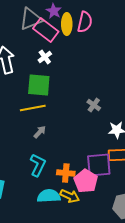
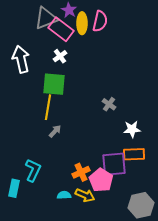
yellow line: (33, 108) -> (48, 107), turned -70
cyan L-shape: (38, 165) -> (33, 170), moved
orange cross: (66, 173) -> (81, 172), turned -30
cyan semicircle: (49, 196) -> (64, 195), size x0.6

